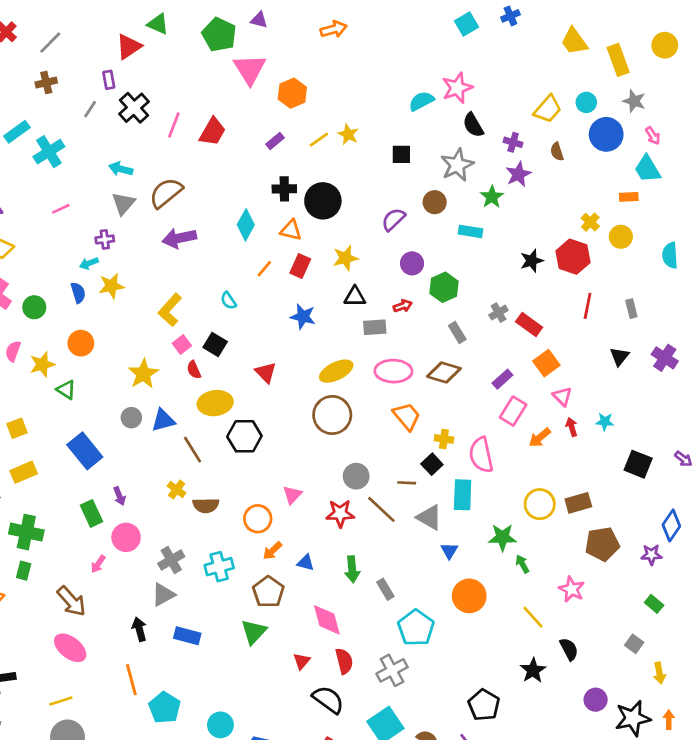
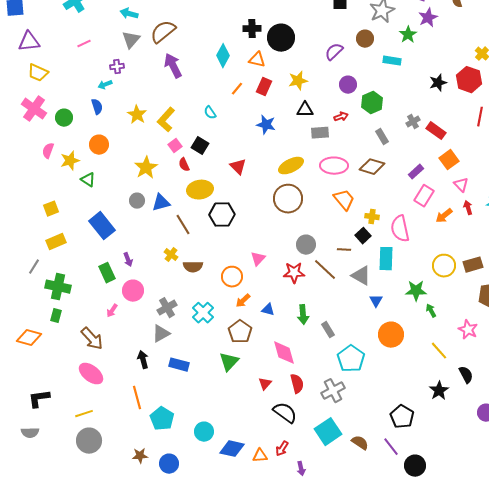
purple arrow: (179, 238) -> (173, 66), turned 75
yellow star: (111, 286) -> (137, 115), moved, turned -30
cyan cross: (219, 567) -> (203, 313), turned -30

